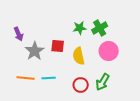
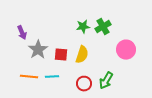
red square: (58, 46) -> (61, 55), moved
pink circle: (109, 51) -> (126, 50), moved
yellow semicircle: (79, 56) -> (82, 55), turned -150

